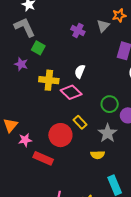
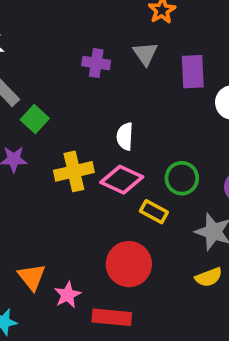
gray triangle: (103, 26) -> (145, 54), moved
green square: (38, 48) -> (35, 119), turned 32
green circle: (110, 104) -> (182, 178), moved
yellow rectangle: (80, 122) -> (154, 212), moved

